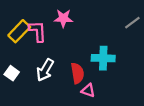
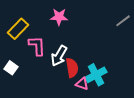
pink L-shape: (38, 31) -> (37, 46), moved
cyan cross: (103, 58) -> (96, 75), moved, turned -30
white arrow: (45, 70) -> (59, 56), moved

